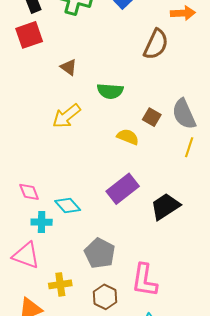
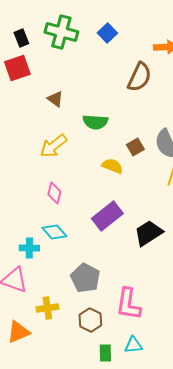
brown square: (152, 117) -> (135, 147), turned 30
pink diamond: (29, 192) -> (54, 193), moved, turned 35

